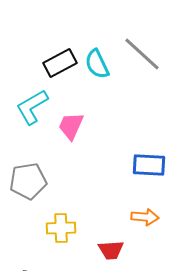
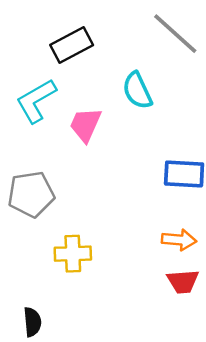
cyan semicircle: (97, 64) -> (137, 91), moved
red trapezoid: (111, 250) -> (183, 281), moved

